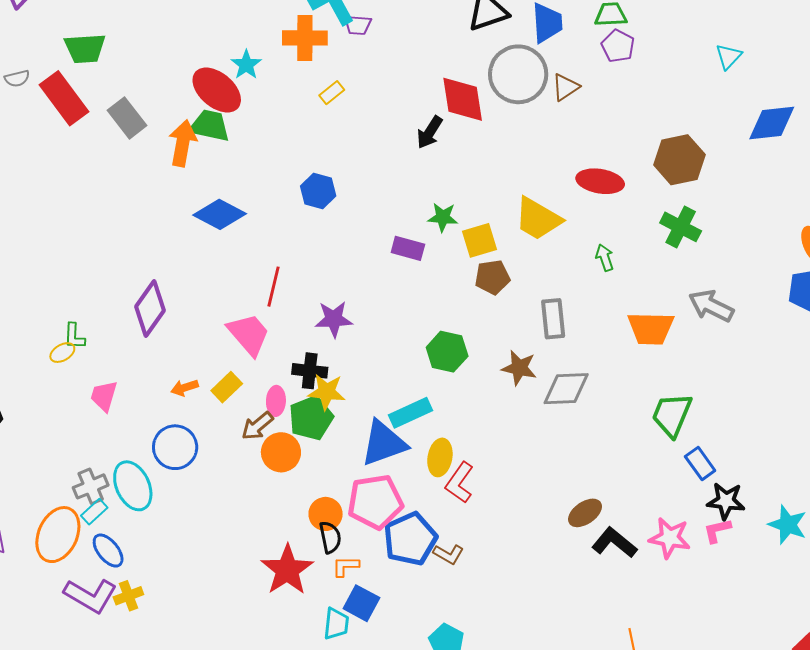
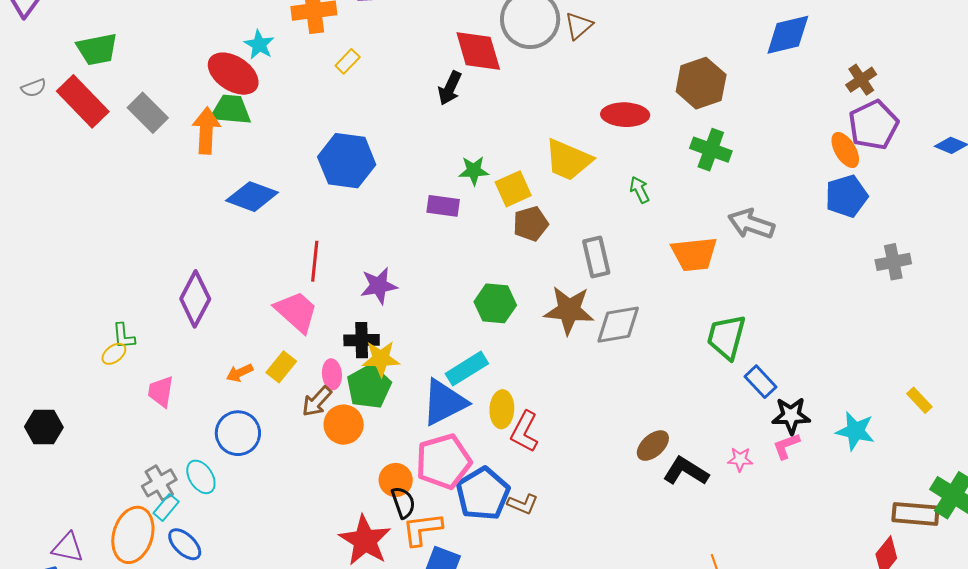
blue hexagon: (318, 191) -> (347, 161), size x1.6
brown star: (519, 368) -> (569, 310), size x1.4
cyan ellipse: (133, 486) -> (201, 477), size x0.7
pink star: (670, 538) -> (740, 459), size x0.6
orange L-shape: (346, 566) -> (422, 529), size x1.5

